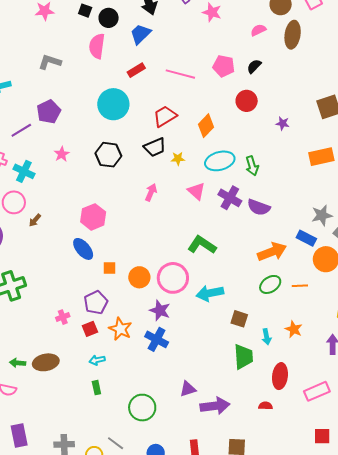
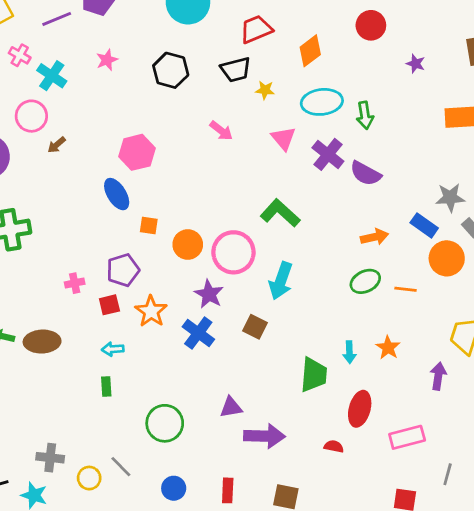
pink arrow: (151, 192) -> (221, 131), turned 96
orange arrow: (272, 252) -> (374, 237), size x0.7
cyan arrow: (210, 293) -> (281, 281), turned -68
brown square: (239, 319) -> (255, 327), moved

